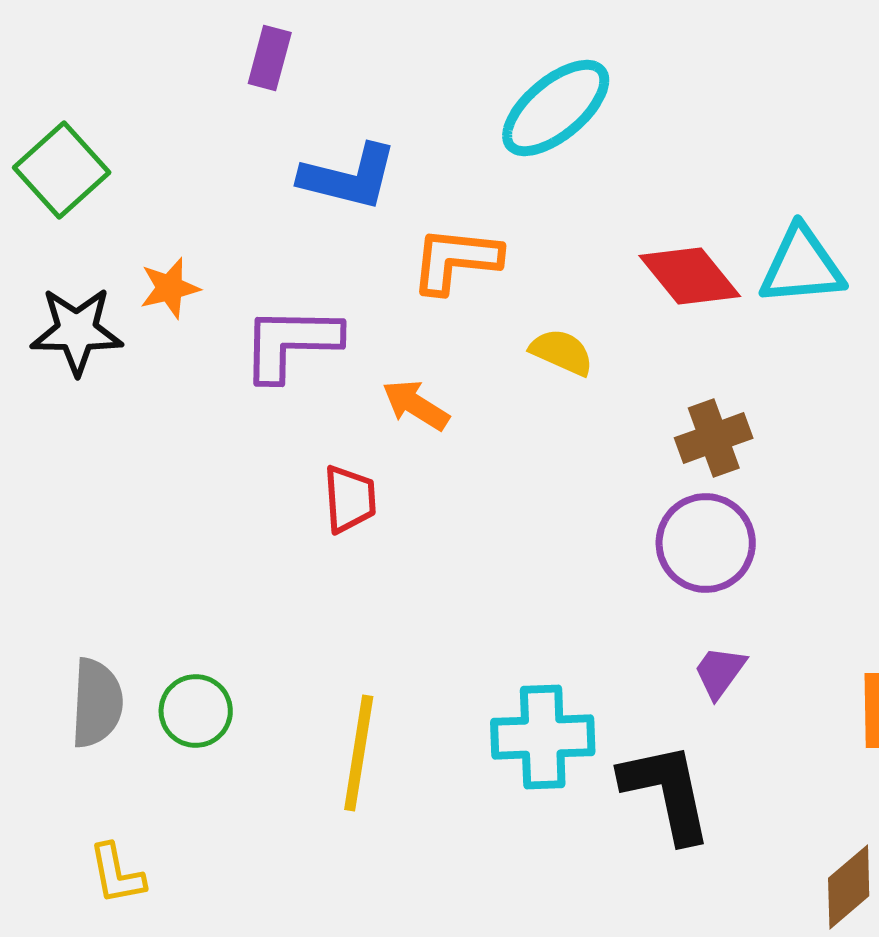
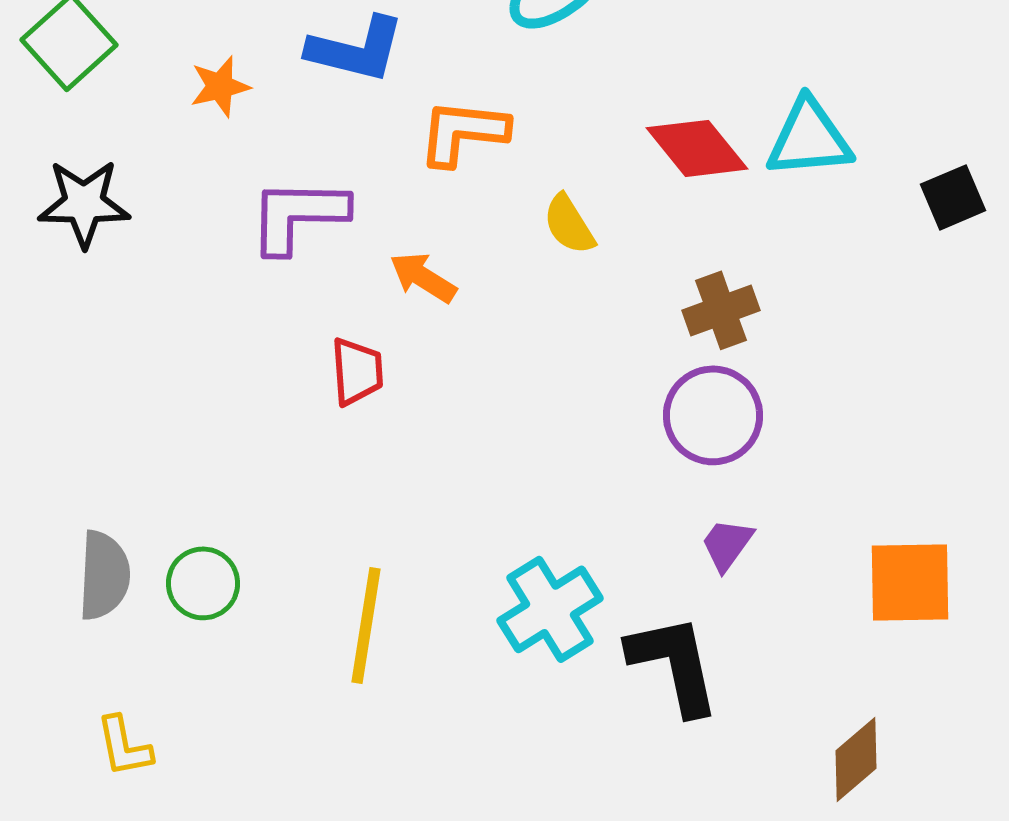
orange star: (170, 288) -> (220, 86), moved
yellow semicircle: (562, 352) -> (569, 224), turned -146
cyan cross: (543, 737) -> (550, 609), turned -30

